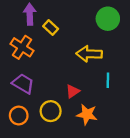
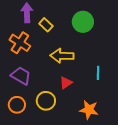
green circle: (108, 19) -> (83, 22), moved
yellow arrow: (89, 54) -> (62, 56), moved
orange star: (87, 114) -> (89, 110), moved

